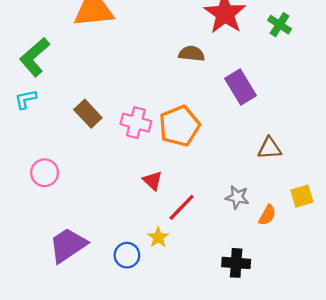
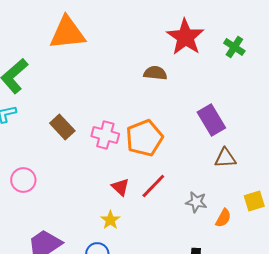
purple rectangle: (241, 87) -> (211, 120), moved
red line: (182, 207) -> (153, 186), moved
yellow star: (158, 237) -> (110, 220), moved

